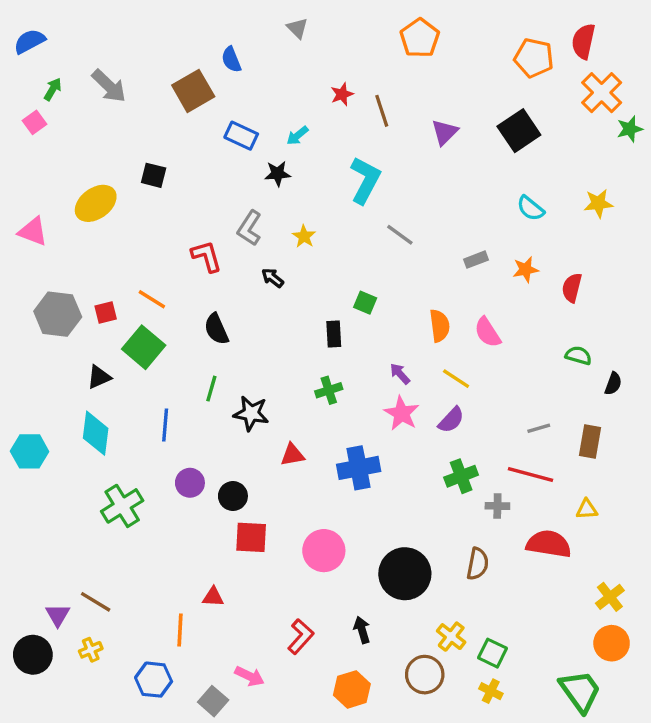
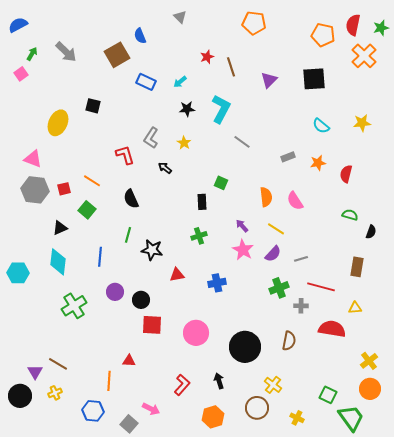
orange pentagon: (420, 38) -> (254, 23), turned -30
green star: (630, 129) -> (381, 28), moved
black square: (519, 131) -> (314, 79), turned 30
black star: (278, 174) -> (187, 109), moved
yellow ellipse: (96, 203) -> (58, 123), turned -30
pink triangle: (33, 231) -> (33, 159), moved
green square: (144, 347) -> (87, 210), size x0.7
gray line: (539, 428) -> (301, 259), moved
blue cross: (359, 468) -> (217, 283), size x0.7
green square: (492, 653) -> (328, 395), moved

